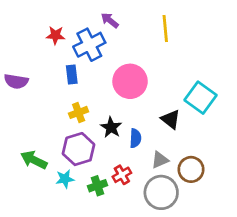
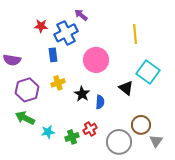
yellow line: (165, 28) -> (135, 34), moved
purple hexagon: (79, 149) -> (27, 90), moved
gray triangle: (160, 160) -> (156, 141), moved, turned -32

